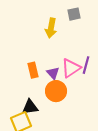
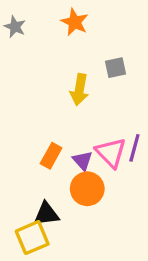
pink triangle: (71, 68) -> (111, 153), turned -40
orange rectangle: (33, 70) -> (51, 156), turned 42

